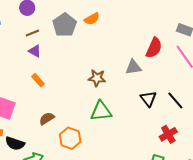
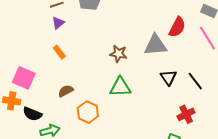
purple triangle: (35, 51) -> (58, 23), turned 48
gray triangle: (133, 67) -> (155, 45), size x1.4

